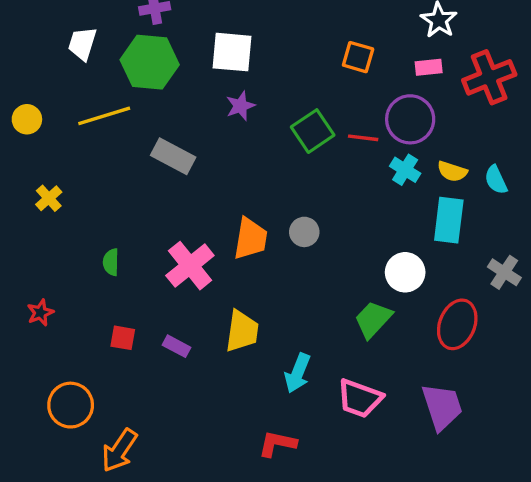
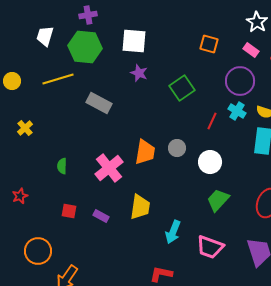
pink rectangle: (429, 67) -> (251, 50), turned 42
purple star: (240, 106) -> (139, 73), turned -30
red line: (363, 138) -> (212, 121), moved, turned -72
white circle: (405, 272) -> (210, 162), moved

